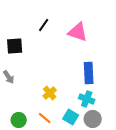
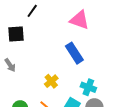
black line: (44, 25) -> (32, 11), moved
blue rectangle: (89, 73) -> (74, 53), moved, turned -30

